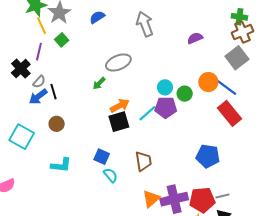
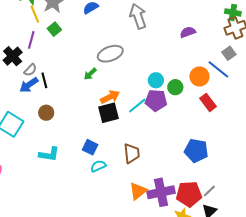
gray square: (237, 58) -> (229, 53), size x0.6
blue line: (226, 87) -> (218, 69), moved
red rectangle: (230, 113) -> (208, 102), moved, size x0.7
cyan semicircle: (111, 175) -> (98, 166), turned -77
gray line: (222, 196) -> (209, 191), turned -32

